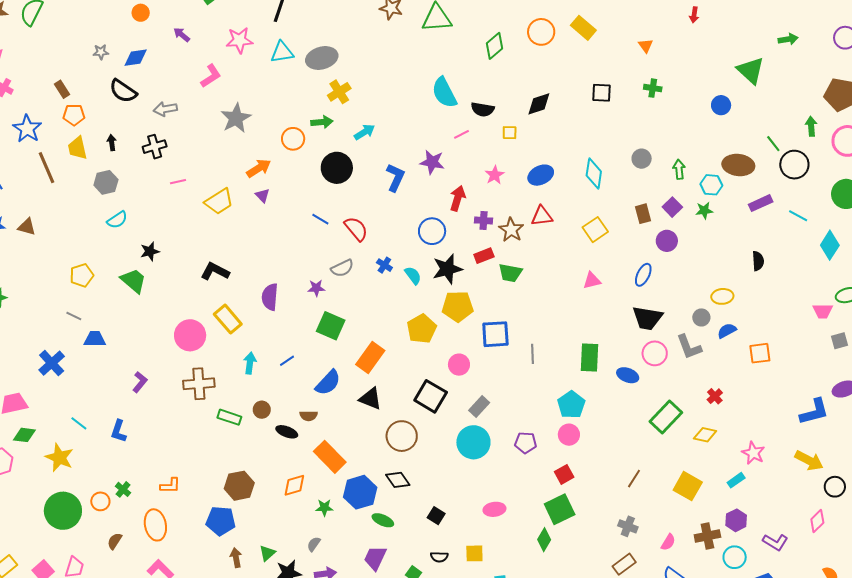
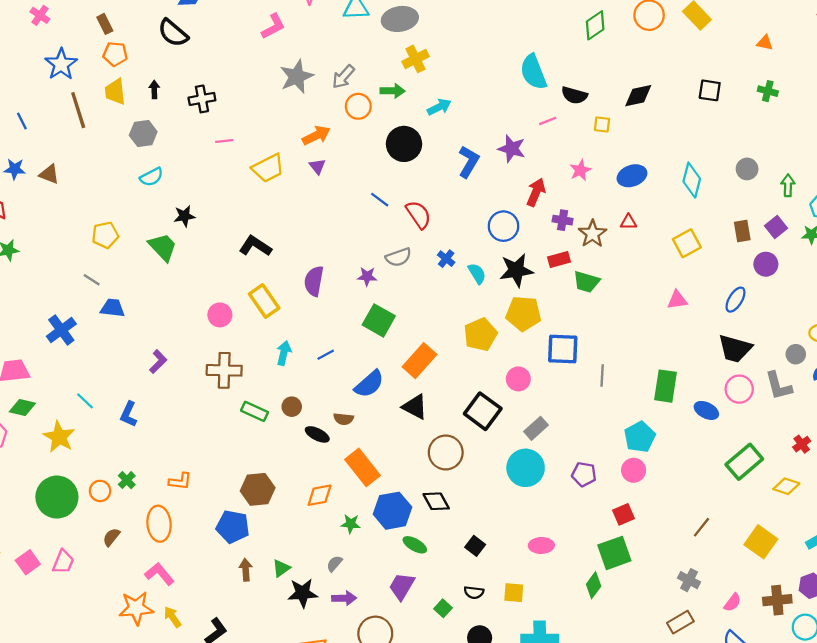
orange triangle: (646, 46) -> (765, 43), turned -49
gray arrow: (165, 109) -> (343, 77), moved, turned -45
red triangle: (542, 216) -> (628, 222), size x0.7
pink circle: (190, 335) -> (220, 315), size x0.7

